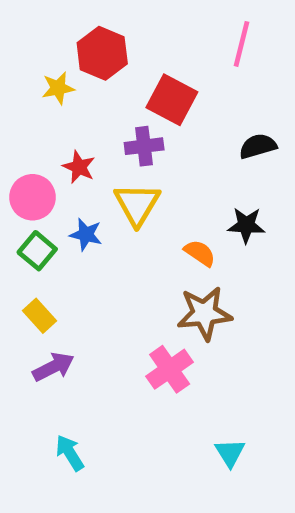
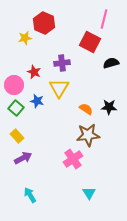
red square: (172, 100) -> (90, 42), moved
black star: (246, 225) -> (109, 107), moved
cyan triangle: (230, 453) -> (89, 193), moved

